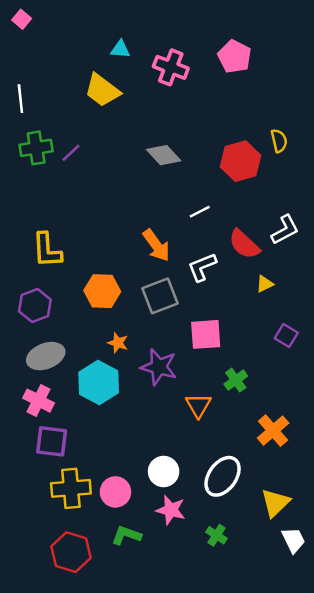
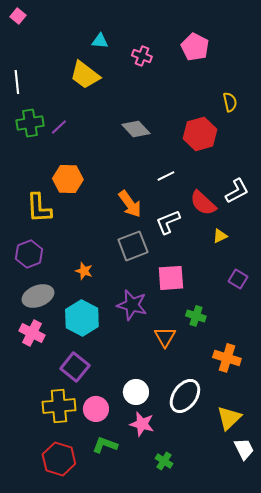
pink cross: (171, 67) -> (142, 56), size x0.7
yellow semicircle: (279, 141) -> (230, 102), moved
orange hexagon: (102, 291) -> (68, 179), moved
orange star: (118, 343) -> (84, 271), moved
green cross: (236, 380) -> (196, 316), turned -36
orange cross: (273, 431) -> (227, 358), turned -32
purple square: (52, 441) -> (75, 367), moved, turned 32
green cross: (217, 535) -> (164, 461), moved

